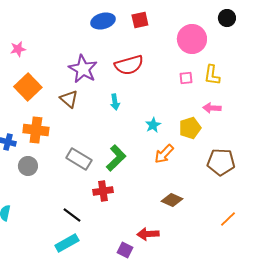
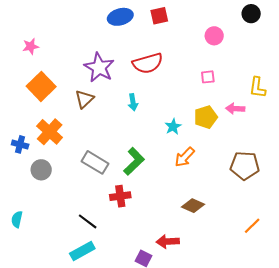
pink circle: (192, 39) -> (214, 36), size x0.6
yellow L-shape: (212, 75) -> (257, 88), moved
brown triangle: (69, 99) -> (84, 99), turned 36
yellow pentagon: (190, 128) -> (206, 117), moved
orange cross: (36, 130) -> (50, 132), turned 35

